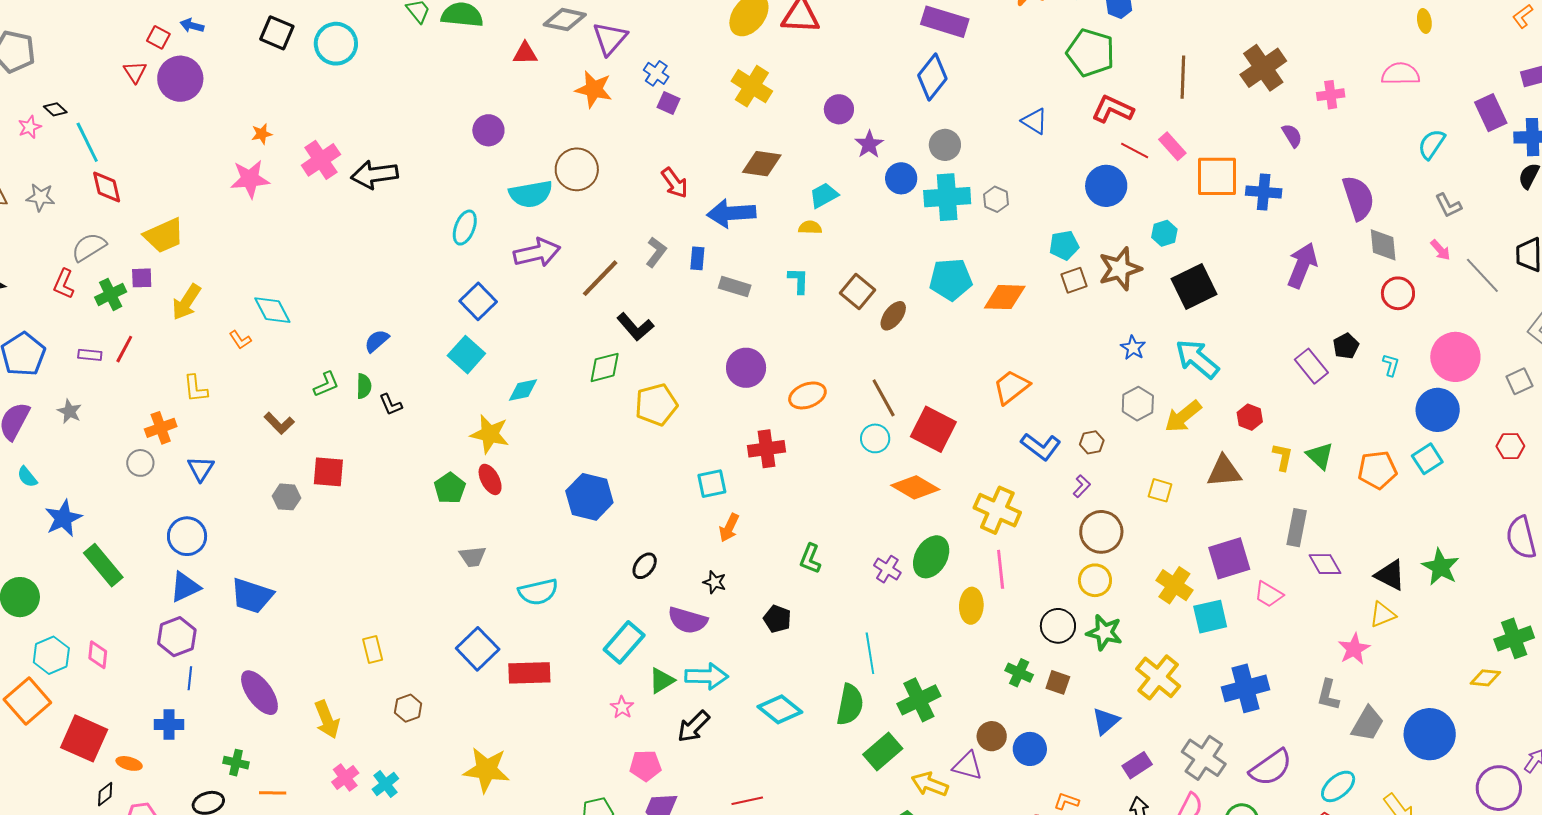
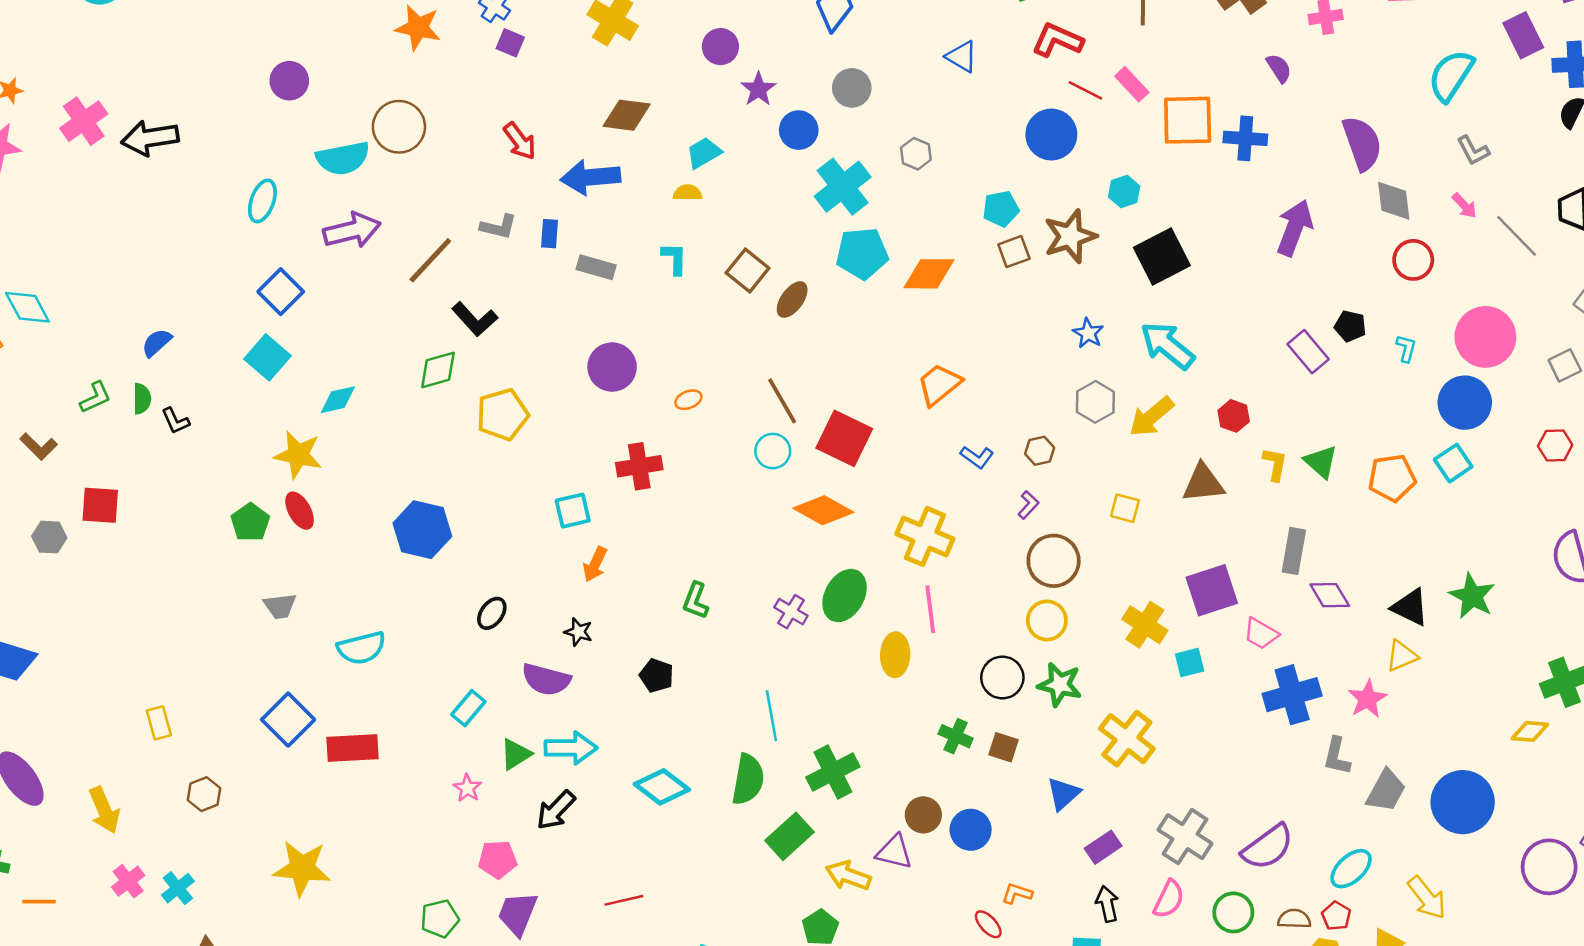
cyan semicircle: (1432, 144) -> (1451, 75), size x1.4
cyan cross: (947, 197) -> (843, 187), moved, turned -33
gray L-shape: (656, 252) -> (499, 227), turned 68
black pentagon: (1346, 346) -> (1350, 326), turned -30
orange ellipse: (807, 395) -> (688, 400), size x0.6
blue L-shape: (1041, 446) -> (977, 457), size x0.7
cyan square: (1210, 617) -> (1190, 662), size x0.7
cyan rectangle: (624, 642) -> (468, 708), size x0.7
blue cross: (1245, 688) -> (1292, 695), moved

